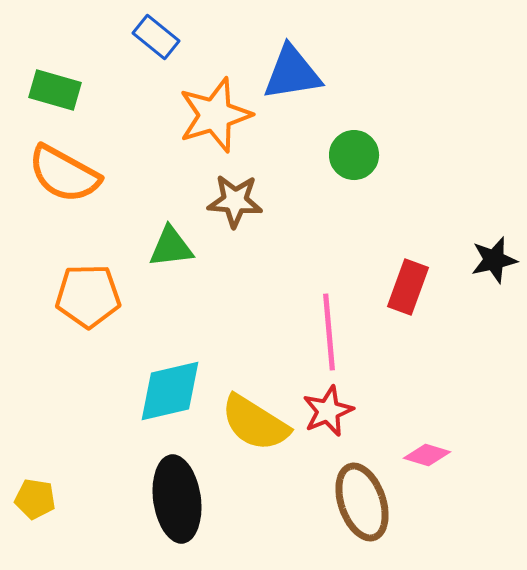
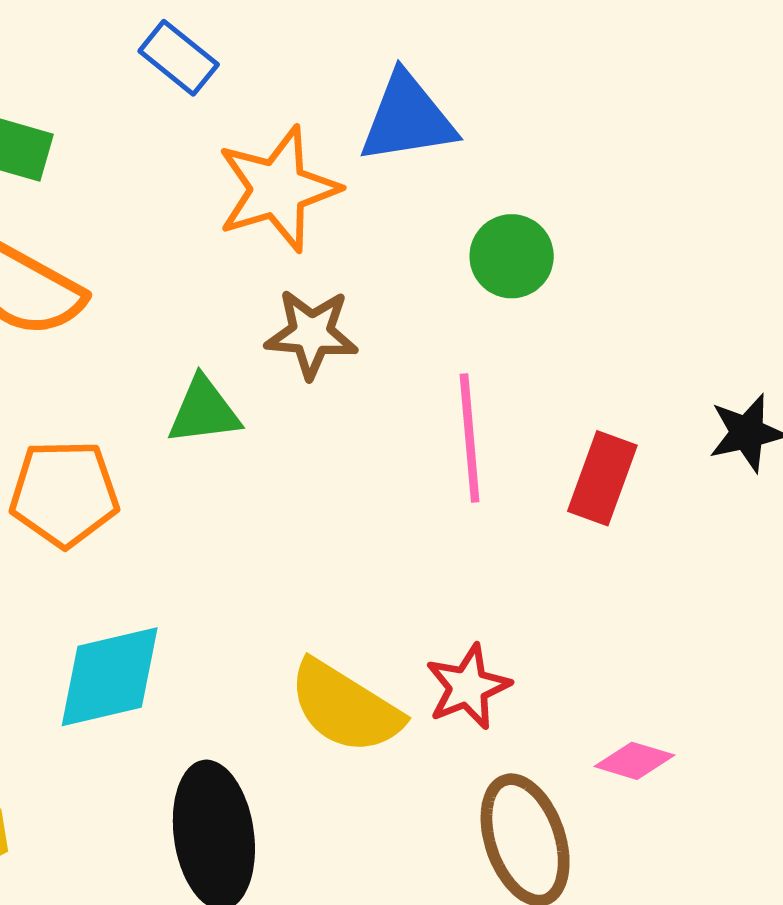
pink line: (329, 332) -> (470, 438), moved
cyan diamond: (170, 391) -> (110, 677), moved

